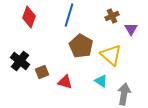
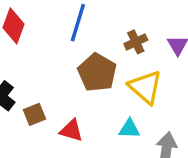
brown cross: (112, 16) -> (136, 42), moved
cyan triangle: (101, 81) -> (129, 129), turned -32

